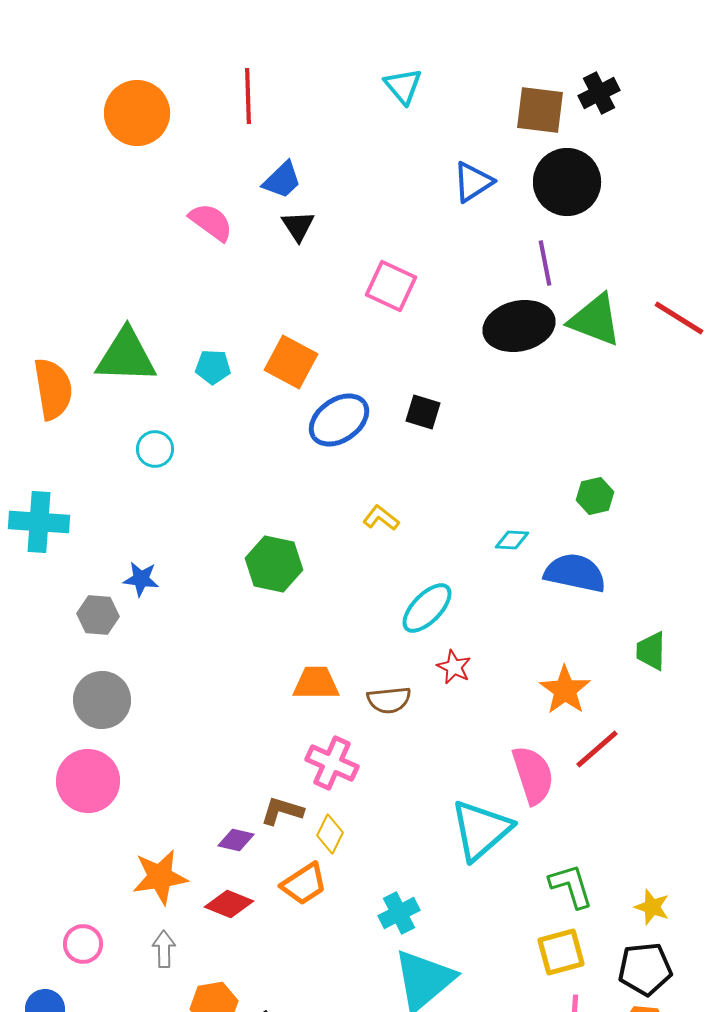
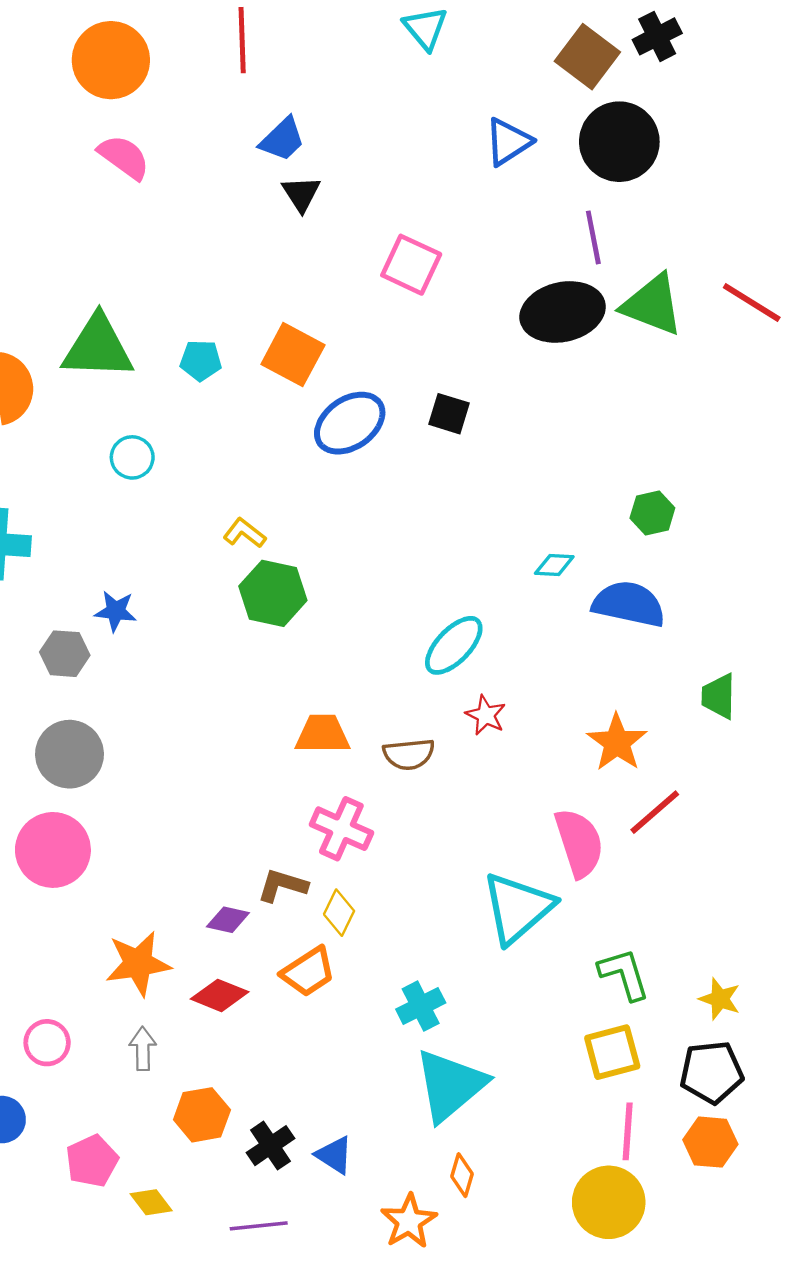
brown square: (540, 110) -> (587, 57), turned 30
pink semicircle: (211, 222) -> (124, 157), moved
yellow L-shape: (381, 518) -> (244, 533), moved

